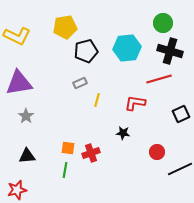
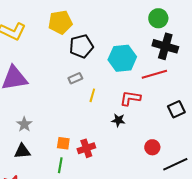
cyan hexagon: (127, 48) -> (122, 58), moved
gray star: (26, 116) -> (24, 124), moved
black star: (123, 133) -> (118, 120), moved

